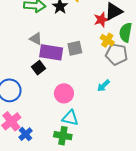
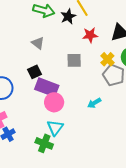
red star: (101, 20) -> (90, 35), moved
purple rectangle: (51, 52) -> (47, 87), moved
cyan triangle: (70, 118) -> (55, 128), turned 42

